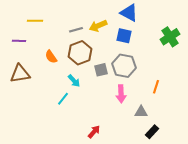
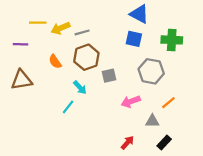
yellow arrow: (98, 26) -> (60, 28), moved
green cross: (170, 37) -> (172, 40), moved, turned 36
gray hexagon: (124, 66) -> (151, 71), moved
orange line: (156, 87) -> (168, 103), moved, turned 32
pink arrow: (121, 94) -> (131, 102), turned 72
red arrow: (94, 132) -> (127, 143), moved

